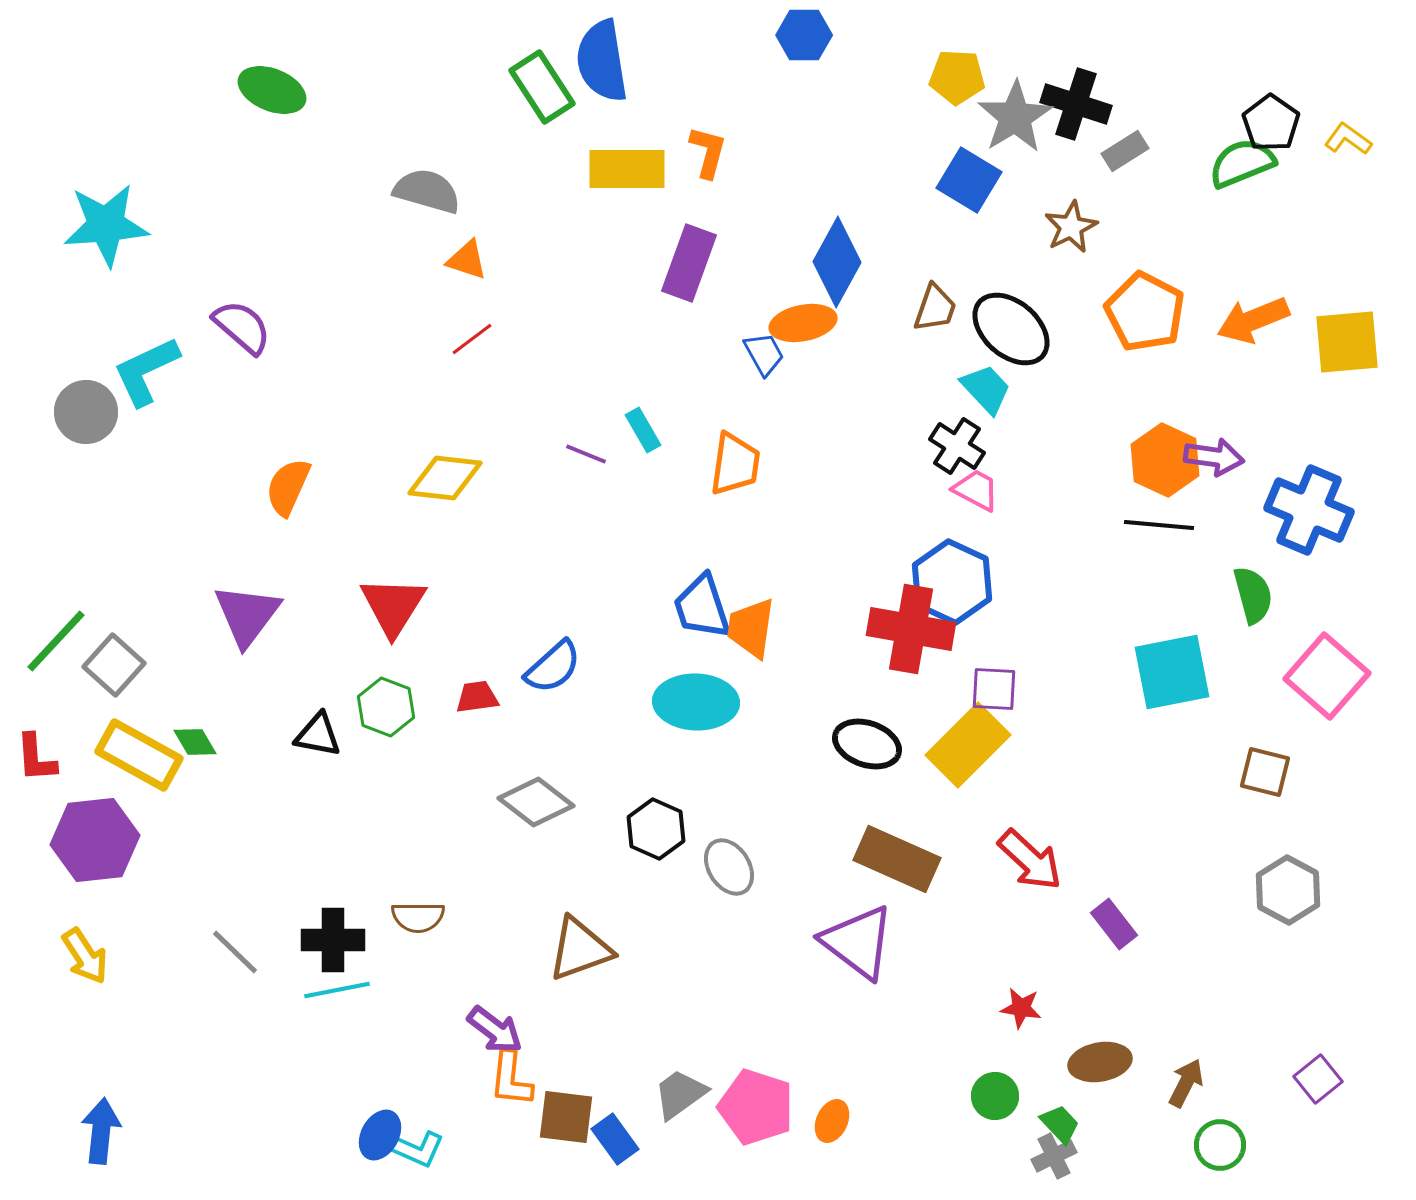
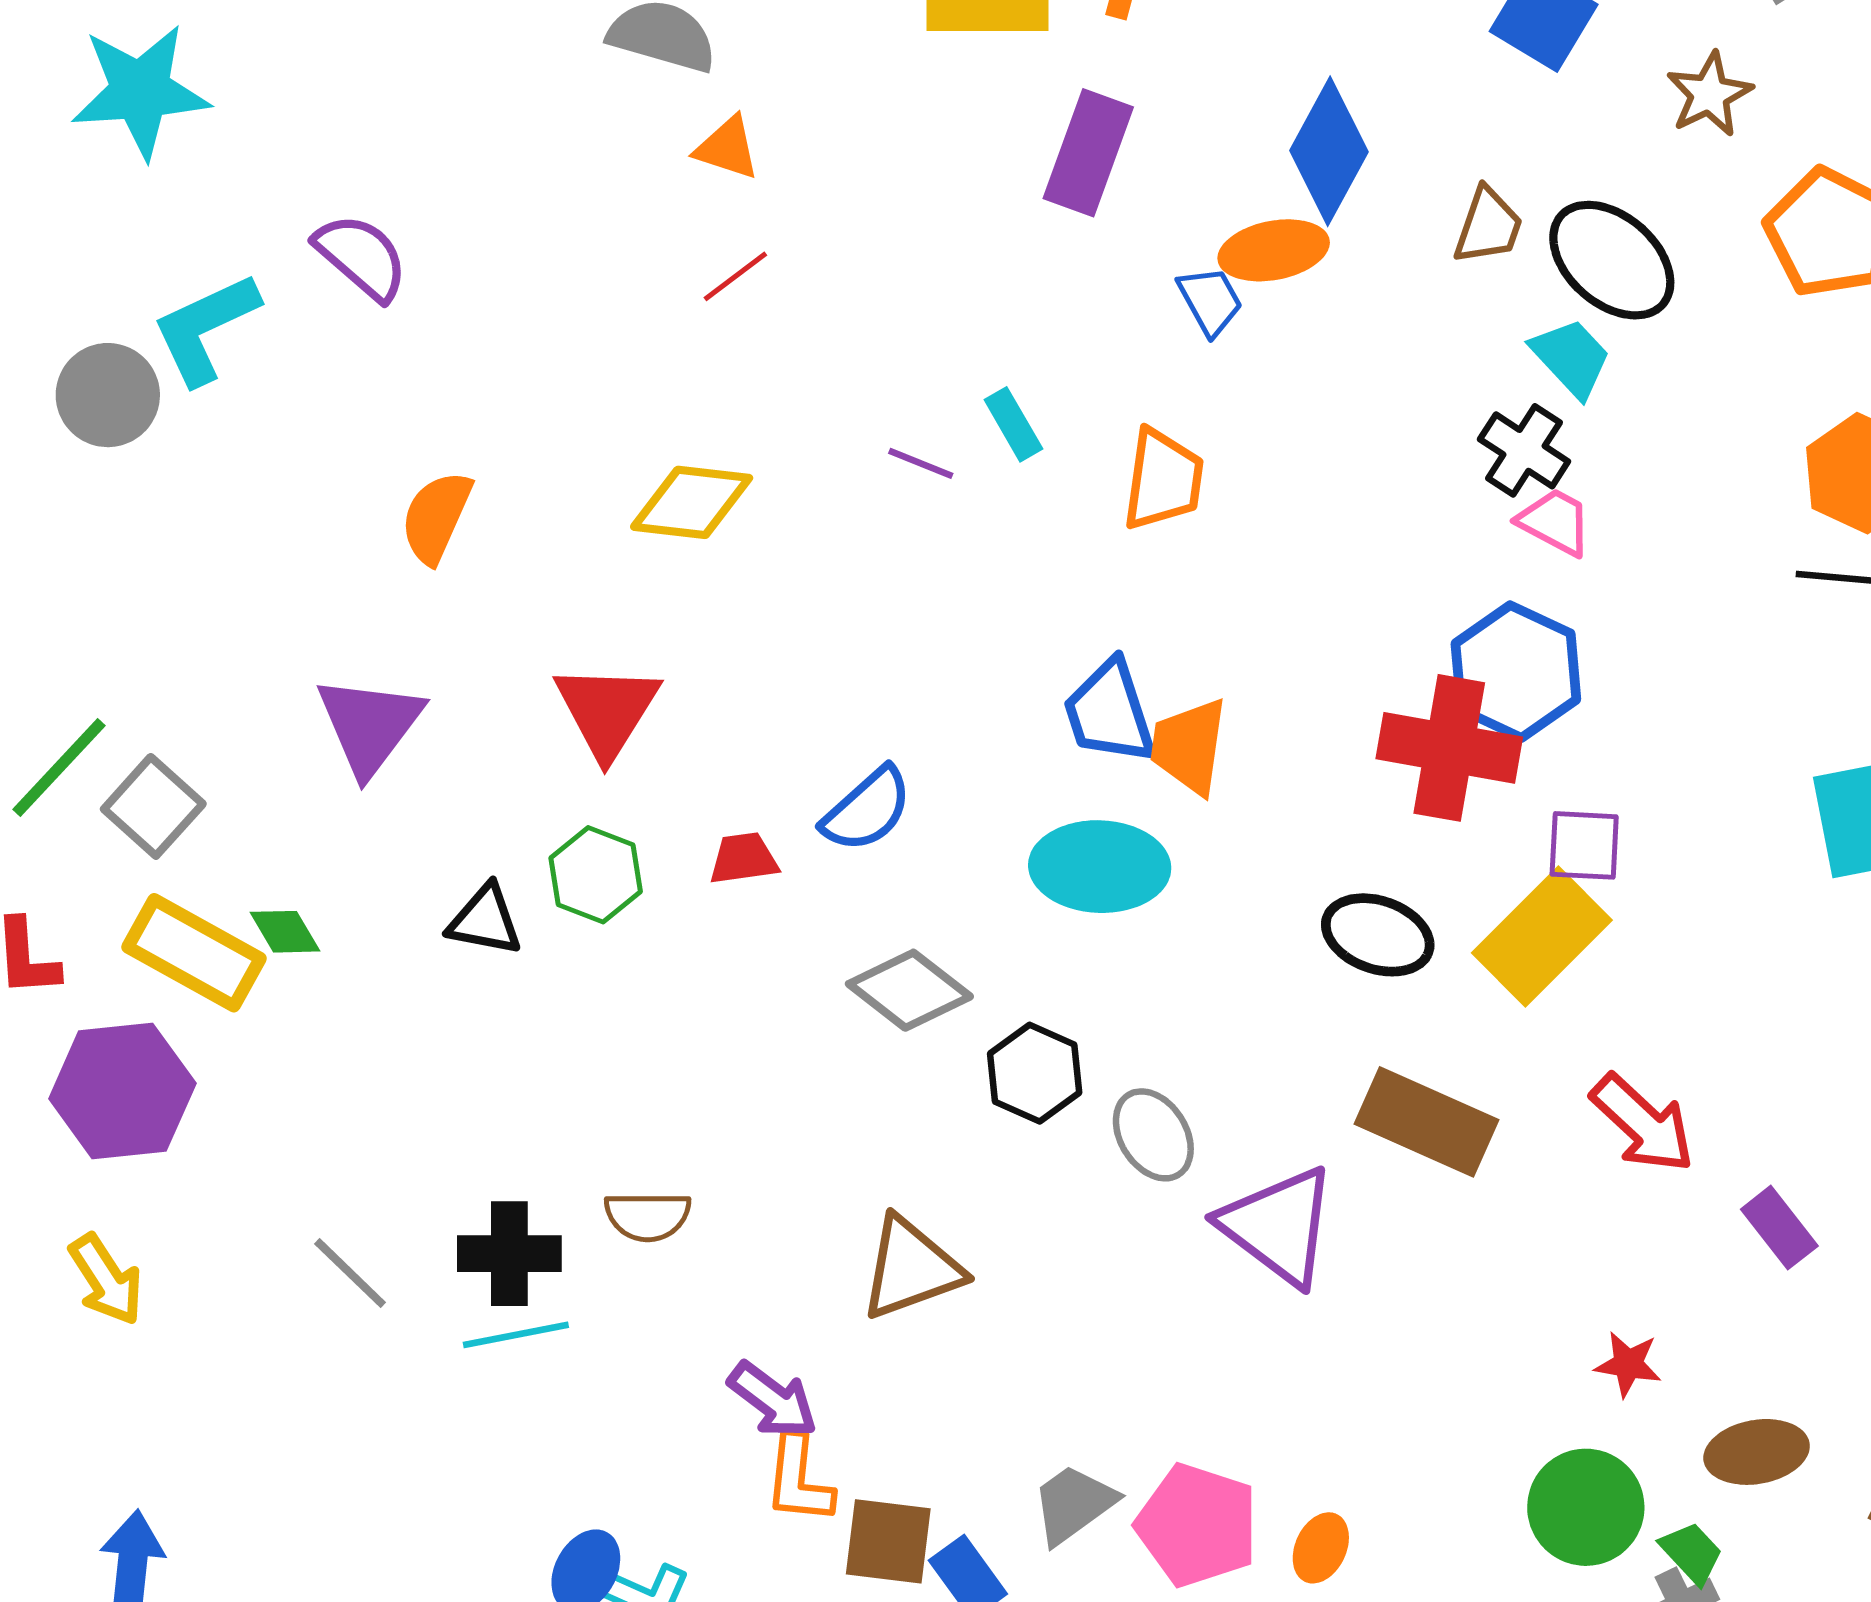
gray diamond: (536, 802) -> (909, 990), moved
purple triangle: (858, 942) -> (1279, 1226), moved
green circle: (995, 1096) -> (1586, 1507), size x1.5

